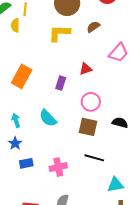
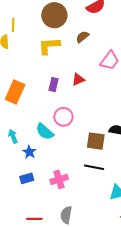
purple rectangle: (61, 83) -> (54, 85), moved
pink circle: (91, 102) -> (63, 117), moved
brown square: (88, 127) -> (96, 141), moved
blue star: (15, 143) -> (29, 152), moved

